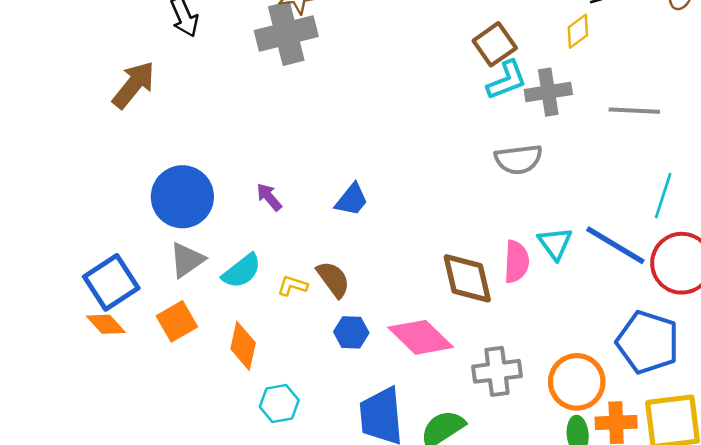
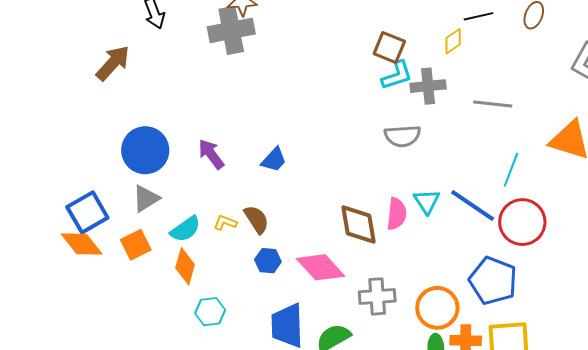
brown square: (495, 44) -> (389, 48), turned -36
purple arrow: (269, 197) -> (211, 154), size x1.4
cyan semicircle: (242, 271) -> (185, 229), moved
orange diamond: (106, 324) -> (82, 244), size x1.4

